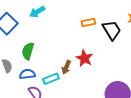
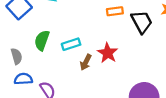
blue semicircle: (27, 74) -> (23, 79), moved
cyan rectangle: (51, 79) -> (71, 44), moved

